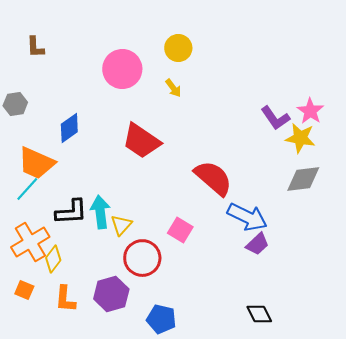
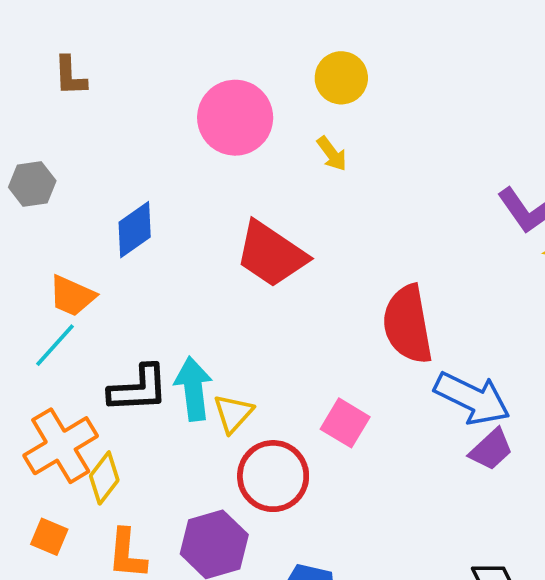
orange trapezoid: (36, 163) -> (72, 296), size x0.7
red semicircle: (213, 178) -> (408, 324), turned -141

